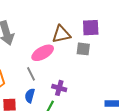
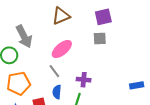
brown triangle: (61, 34) -> (61, 16), moved

